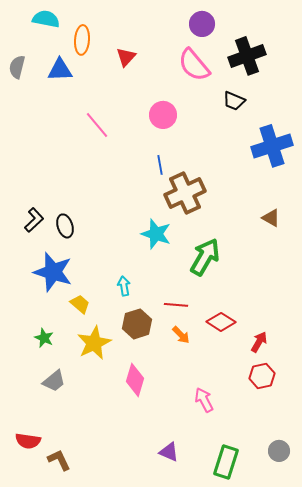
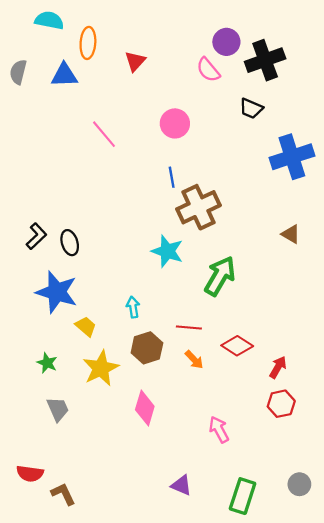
purple circle: (202, 24) -> (226, 42), moved
pink semicircle: (194, 65) -> (208, 70), size x0.7
gray trapezoid: (54, 381) -> (58, 409), turned -75

